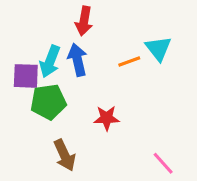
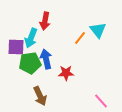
red arrow: (84, 21) -> (45, 21), moved
blue arrow: (77, 60) -> (46, 59), moved
orange line: (129, 61) -> (80, 38), turned -32

